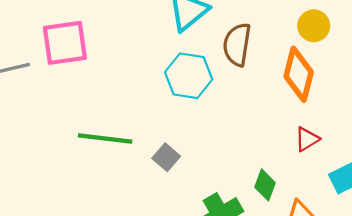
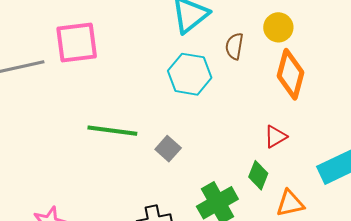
yellow circle: (314, 26) -> (278, 27), moved
brown semicircle: (237, 45) -> (234, 46), size x0.7
red triangle: (307, 139) -> (275, 137), moved

